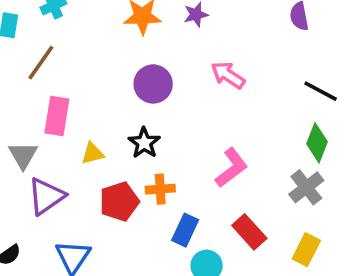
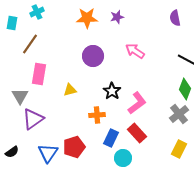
black star: (144, 143) -> (112, 91), moved
yellow triangle: (93, 153) -> (70, 90), moved
red pentagon: (119, 202) -> (74, 147), moved
red rectangle: (249, 232) -> (137, 133), moved

